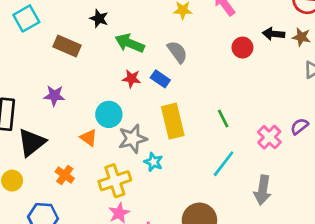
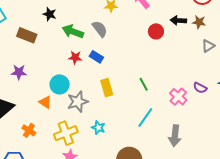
gray semicircle: (177, 52) -> (100, 29), moved
yellow rectangle: (173, 121) -> (107, 88), size x0.7
purple semicircle: (299, 126) -> (200, 88), turned -112
cyan star: (153, 162) -> (98, 128), moved

